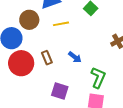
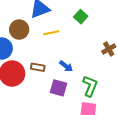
brown rectangle: (47, 58) -> (38, 67), turned -56
purple square: (60, 91) -> (59, 88), moved

